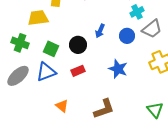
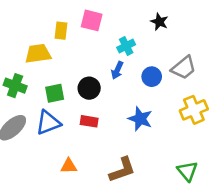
cyan cross: (137, 12) -> (126, 46), moved
green square: (51, 49) -> (55, 93), turned -35
red rectangle: (78, 71) -> (89, 121), turned 32
orange triangle: (62, 106) -> (69, 166), turned -40

